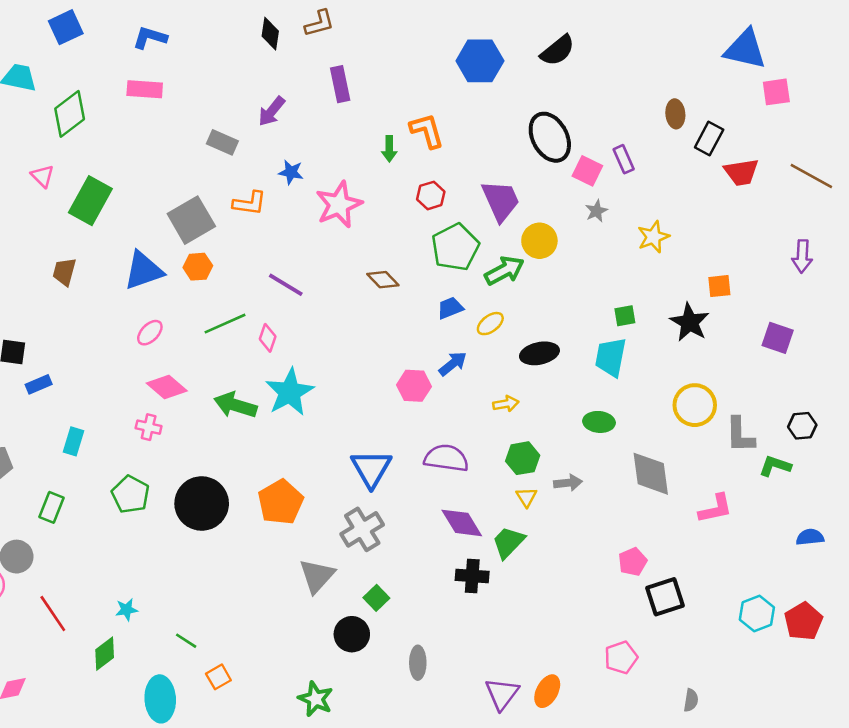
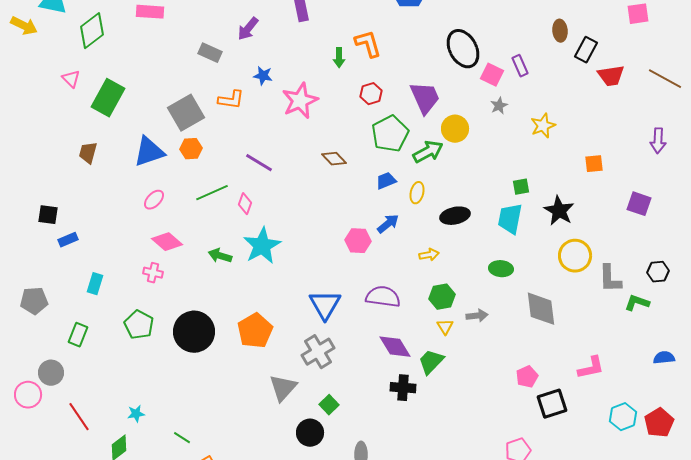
black star: (690, 322) -> (559, 211), moved
yellow ellipse: (490, 324) -> (417, 193), turned -40
green arrow: (235, 405) -> (220, 256), size x0.7
pink L-shape: (715, 509) -> (591, 368), moved

